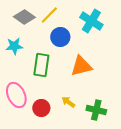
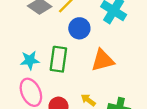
cyan star: (14, 46) -> (30, 60), moved

